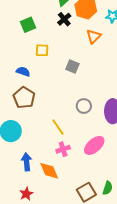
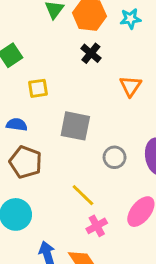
black cross: (64, 19) -> (91, 53), moved
orange triangle: (94, 36) -> (130, 86), moved
gray square: (72, 67) -> (75, 126), moved, size x1.5

